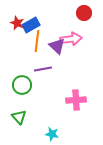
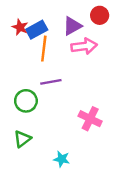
purple triangle: (57, 46) -> (72, 26), moved, turned 48
pink cross: (76, 100) -> (90, 119), turned 30
green triangle: (19, 117) -> (22, 139), turned 35

